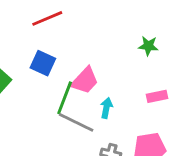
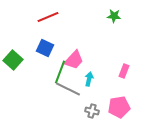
green star: (148, 46) -> (114, 16), moved
pink rectangle: (157, 96) -> (124, 71), turned -56

